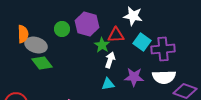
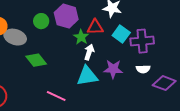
green diamond: (42, 63) -> (36, 60), moved
white semicircle: (164, 77) -> (143, 69), size x0.6
cyan triangle: (108, 84) -> (87, 76), size x1.6

